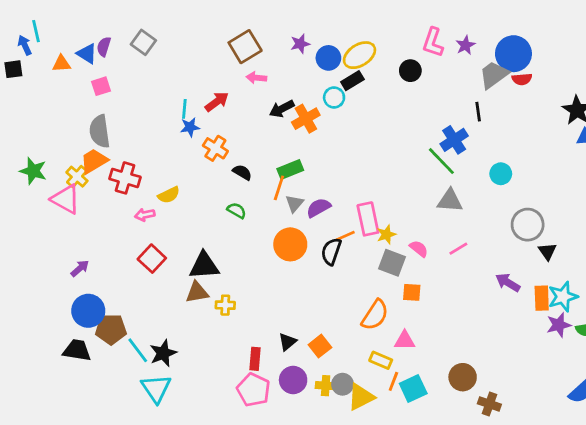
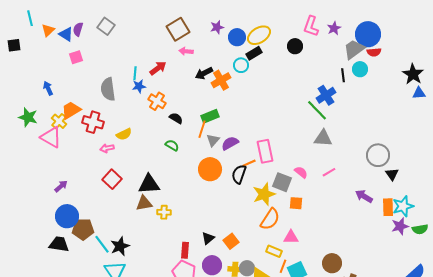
blue arrow: (25, 45) -> (48, 88), moved
orange triangle: (61, 64) -> (48, 30), moved, turned -40
gray semicircle: (100, 131) -> (108, 89), moved
cyan circle: (501, 174) -> (360, 69), moved
yellow star: (386, 234) -> (264, 194), moved, size x1.6

